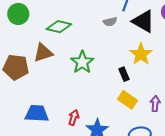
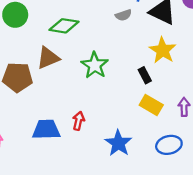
red arrow: (74, 118) -> (79, 121), moved

